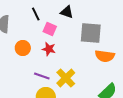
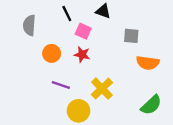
gray square: (91, 33) -> (131, 36), size x0.6
purple line: (42, 76) -> (61, 85), moved

